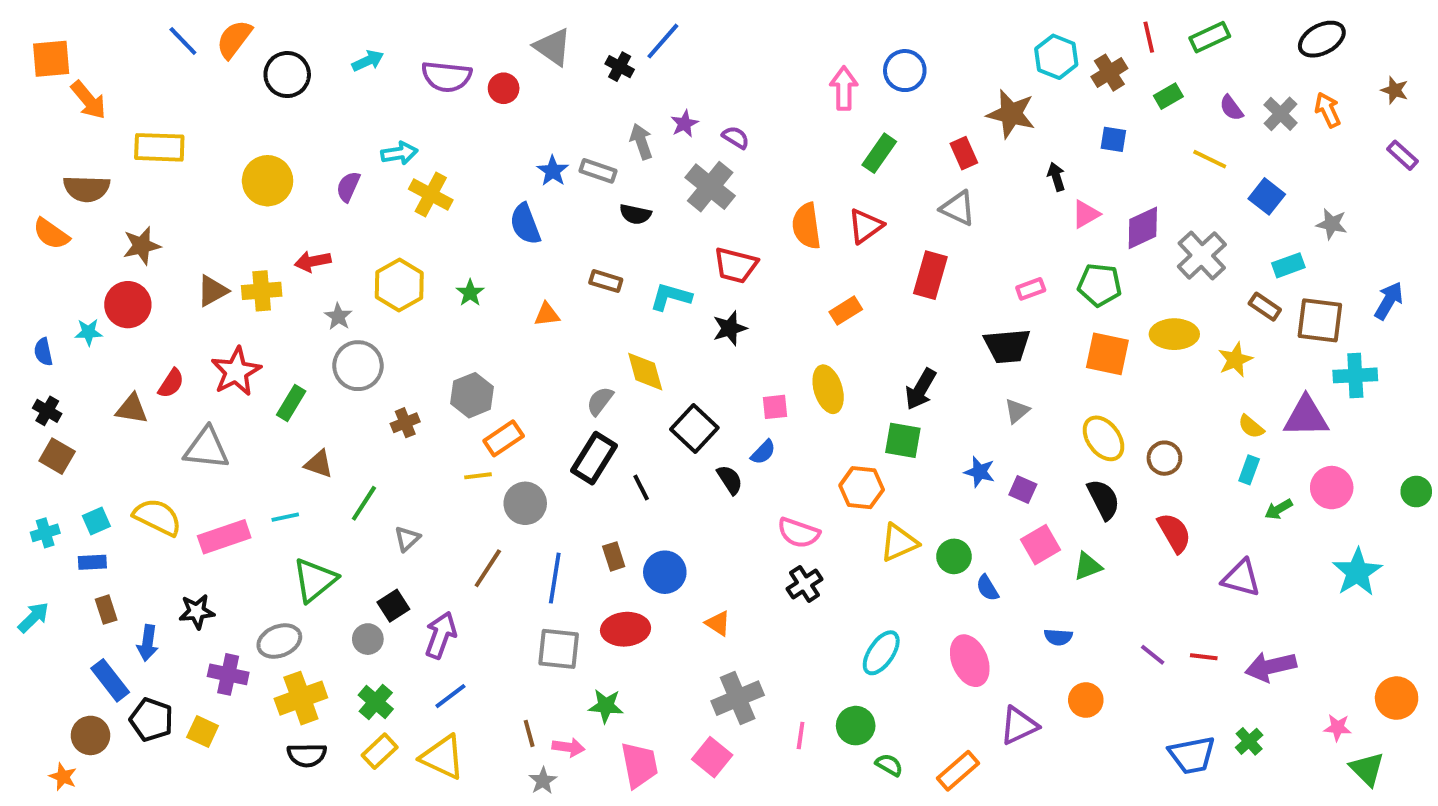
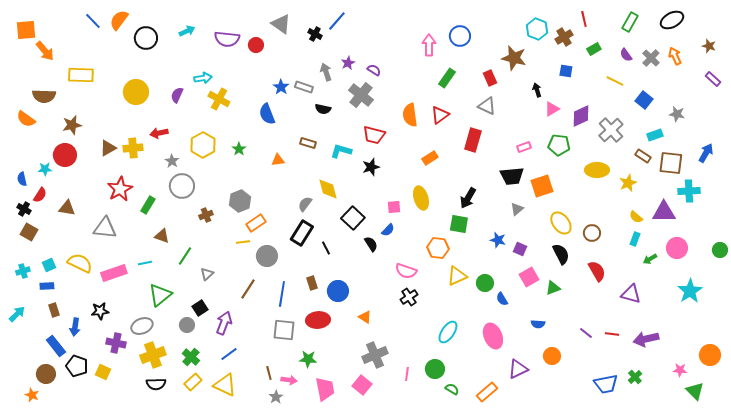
green rectangle: (1210, 37) -> (630, 22), moved, turned -36
orange square: (1107, 354) -> (542, 186), moved, turned -30
red semicircle: (171, 383) -> (40, 195), moved

